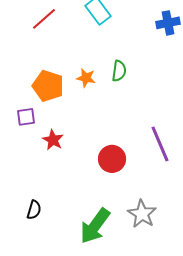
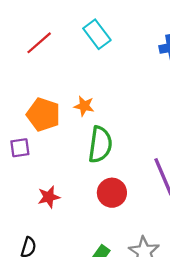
green semicircle: (119, 71) -> (100, 145), moved, size x1.6
red star: (53, 140) -> (49, 197), moved, turned 30

